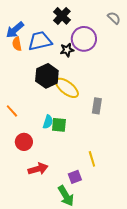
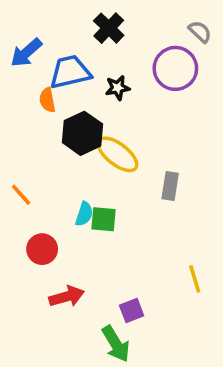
purple circle: (84, 39) -> (175, 68), moved
orange semicircle: (17, 44) -> (47, 100), moved
yellow line: (92, 159) -> (195, 279), moved

